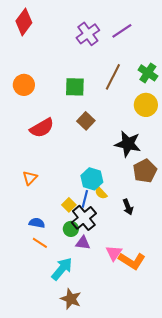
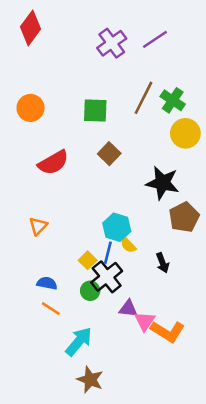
green cross: (148, 73) -> (173, 100), moved
purple triangle: (83, 243) -> (128, 309), moved

